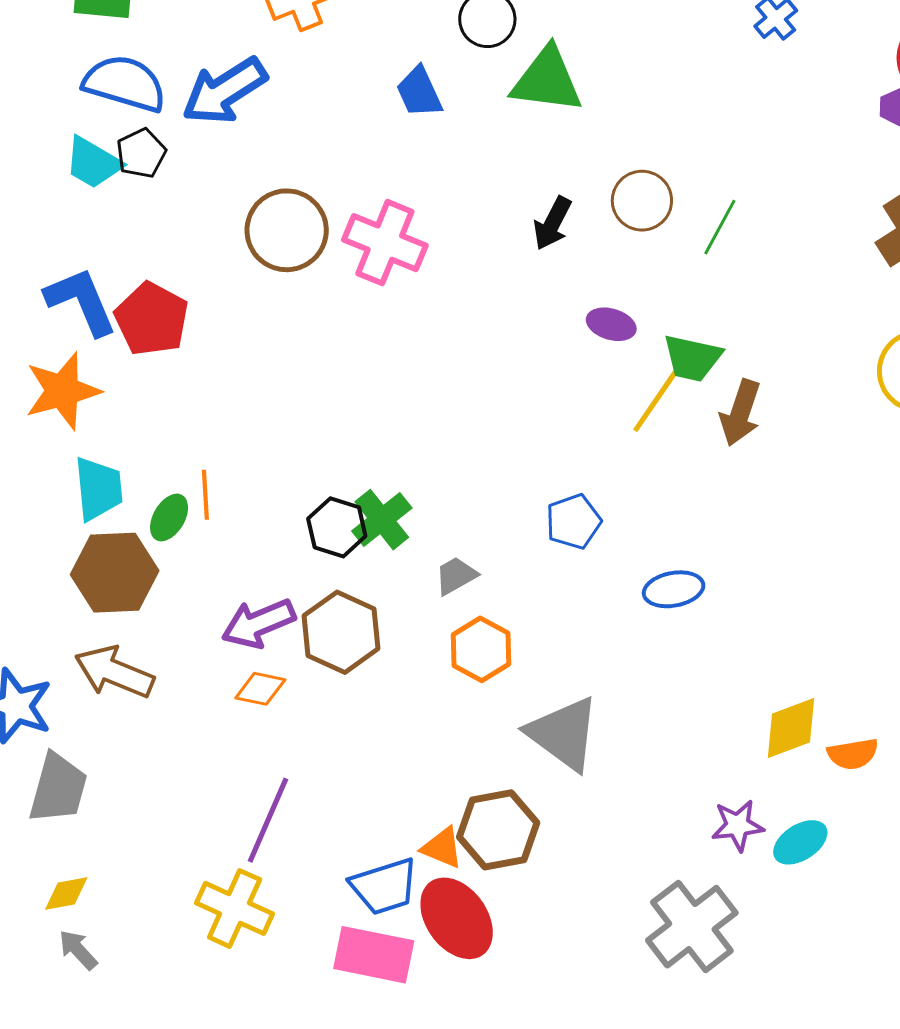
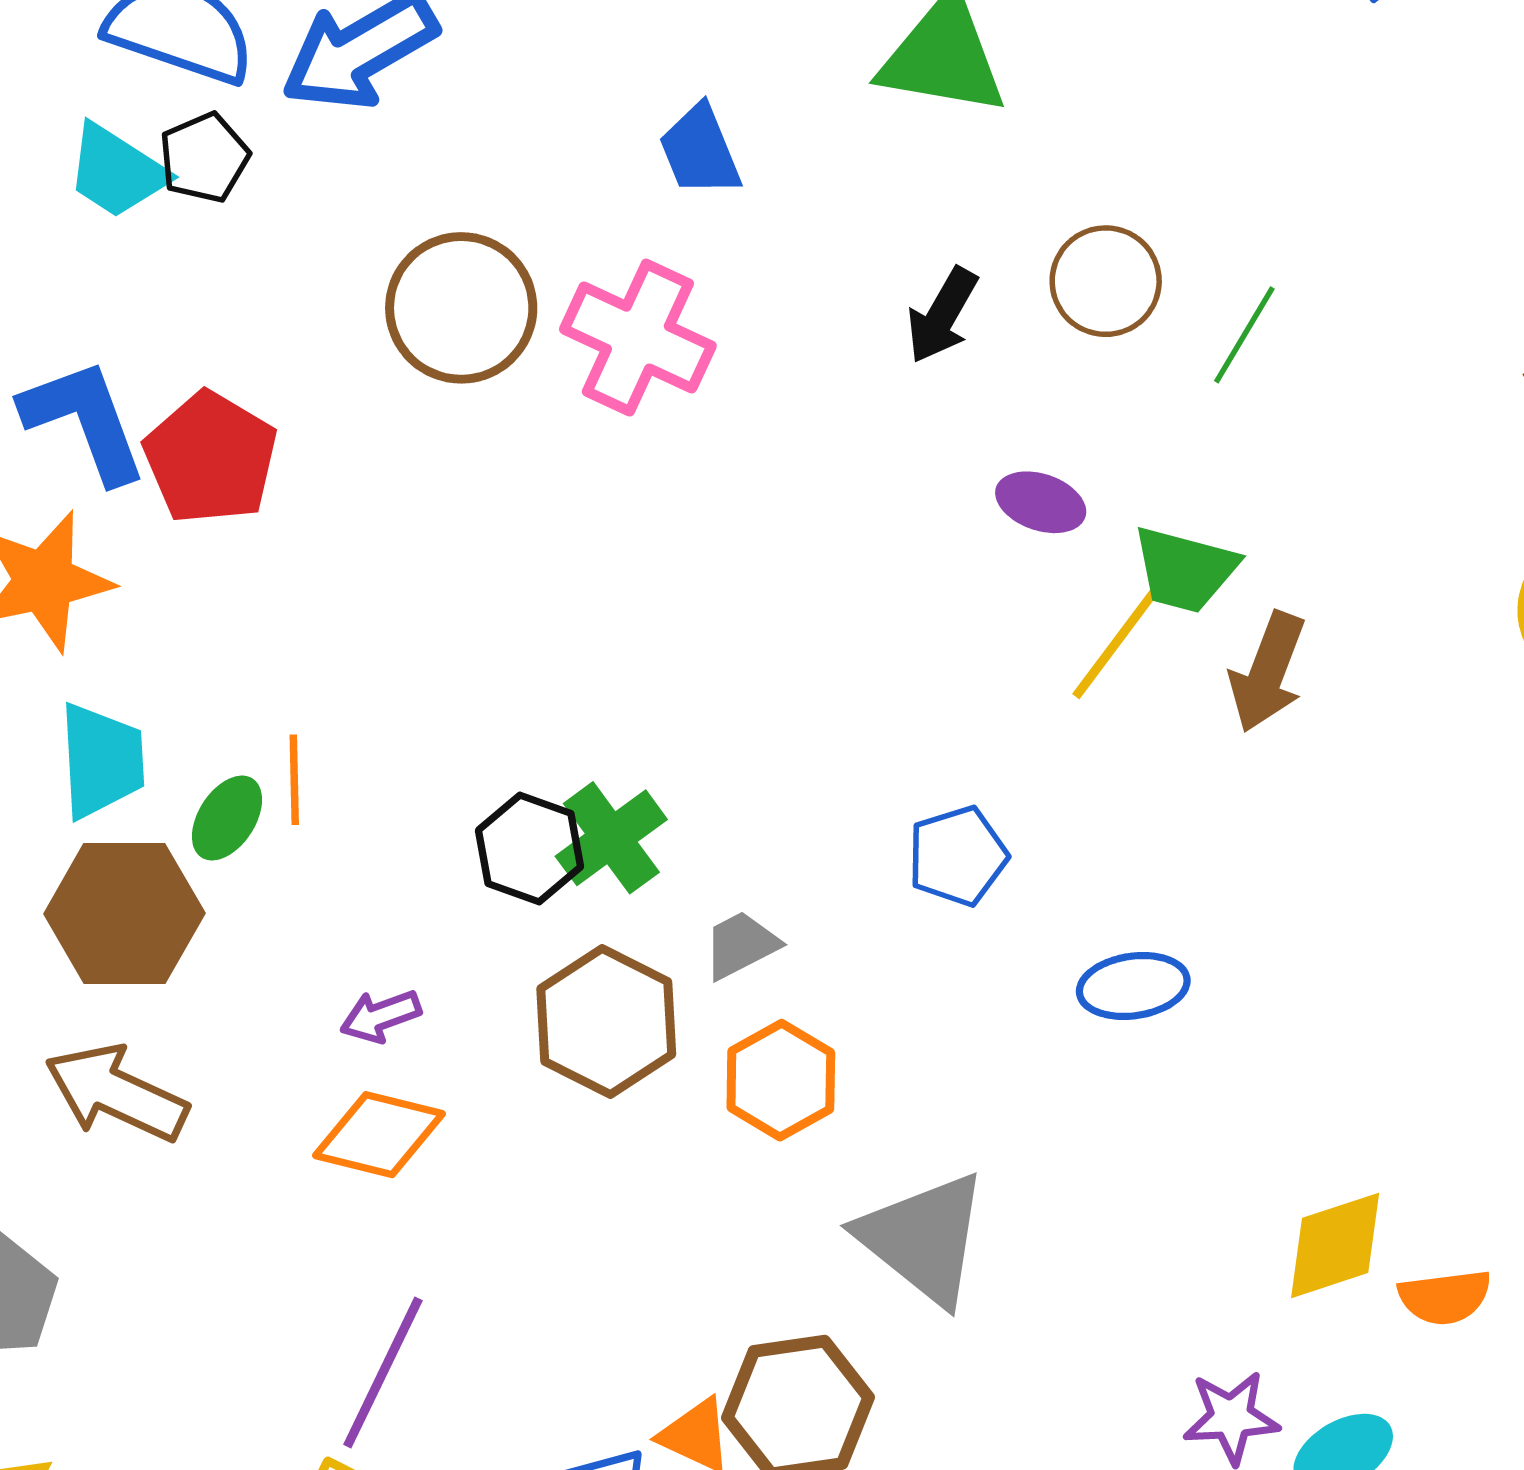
blue trapezoid: (419, 92) -> (700, 151), moved
purple arrow: (258, 623) -> (381, 1016), size x0.6
brown hexagon: (341, 632) -> (606, 1022), moved
orange diamond: (260, 689) -> (379, 1135), size x1.4

